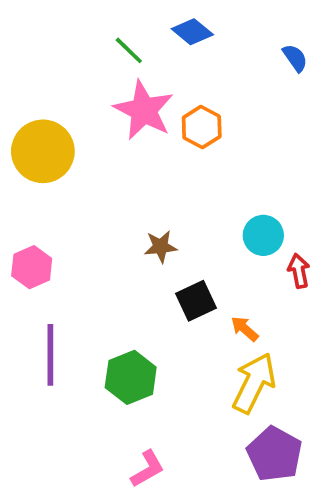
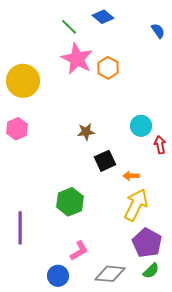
pink hexagon: (32, 267) -> (17, 129), moved
orange arrow: (245, 329) -> (131, 176), turned -42
purple line: (50, 355) -> (20, 228), moved

